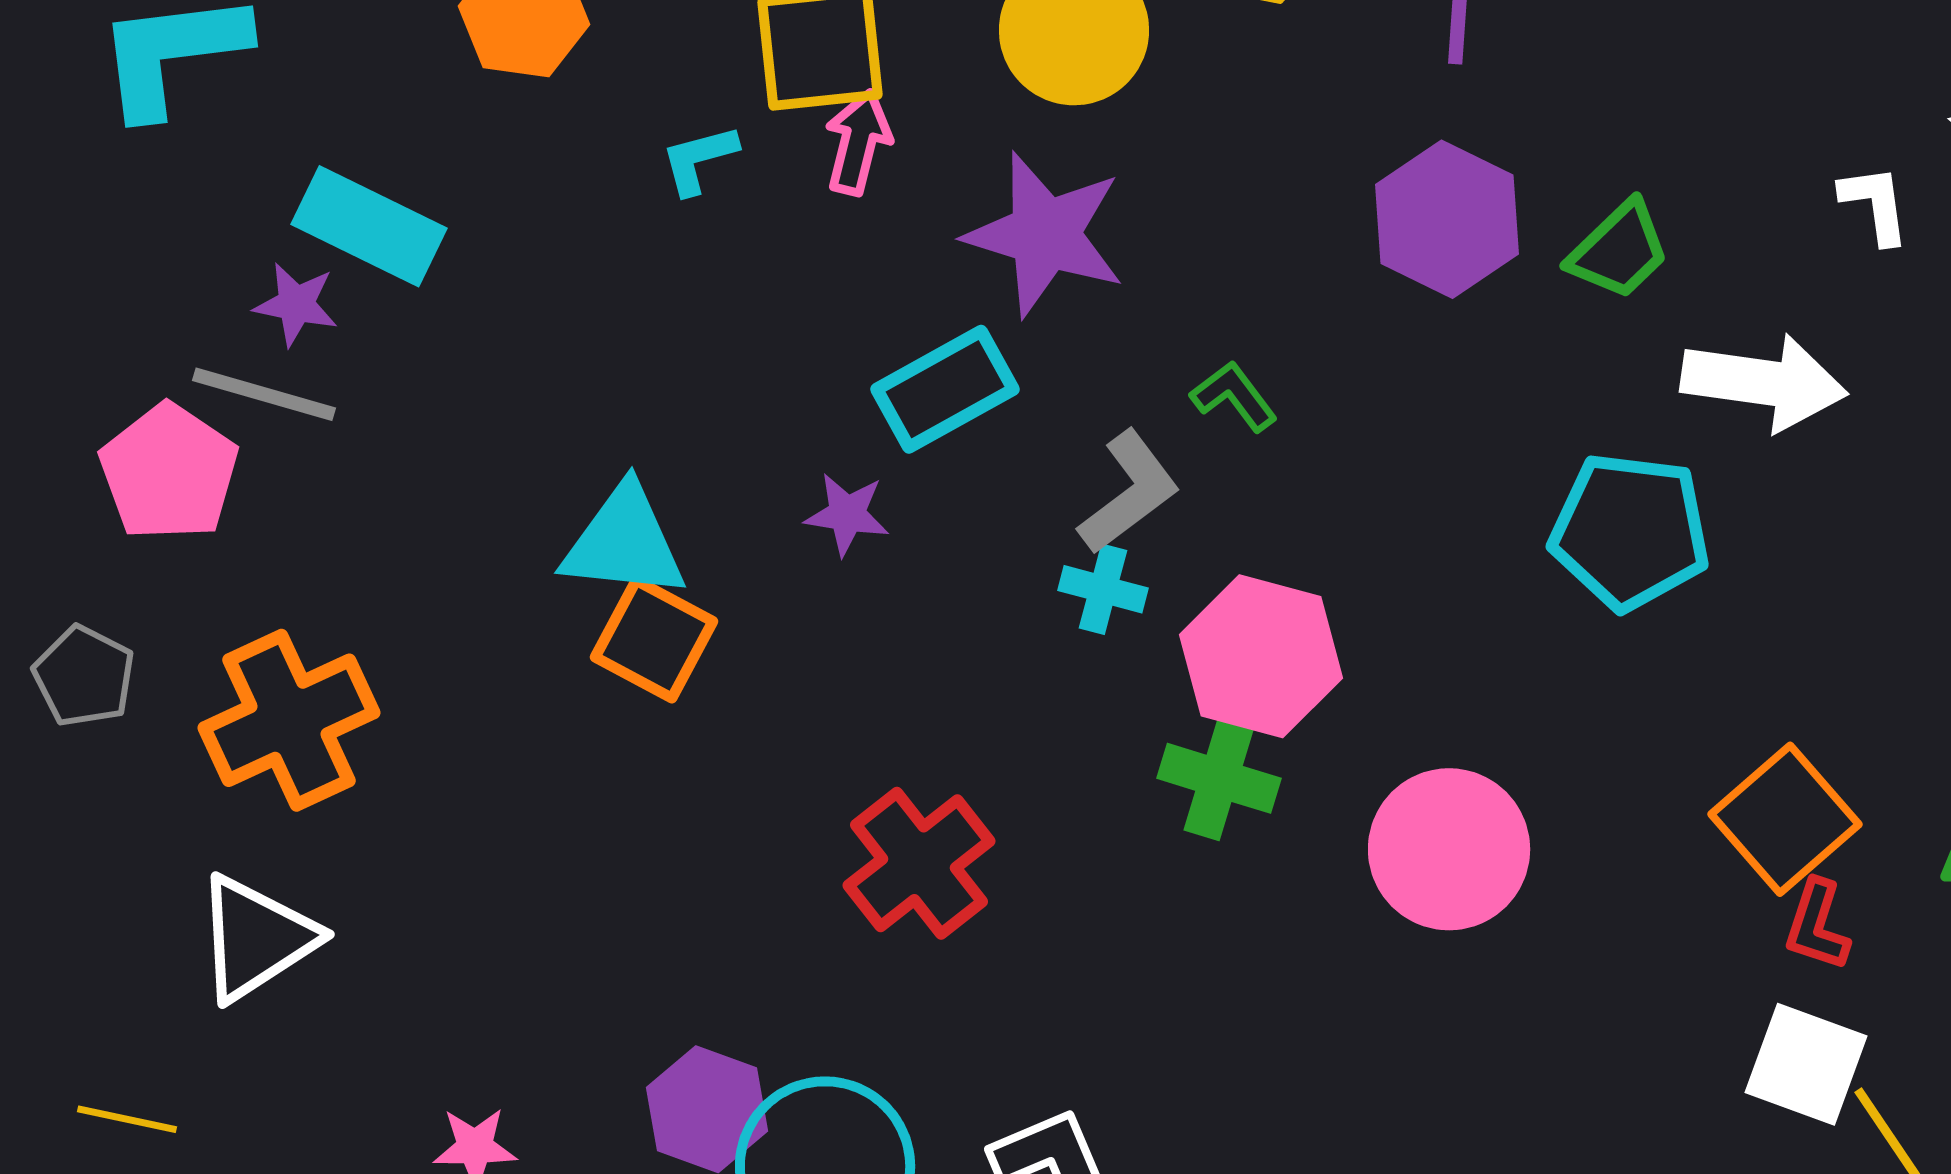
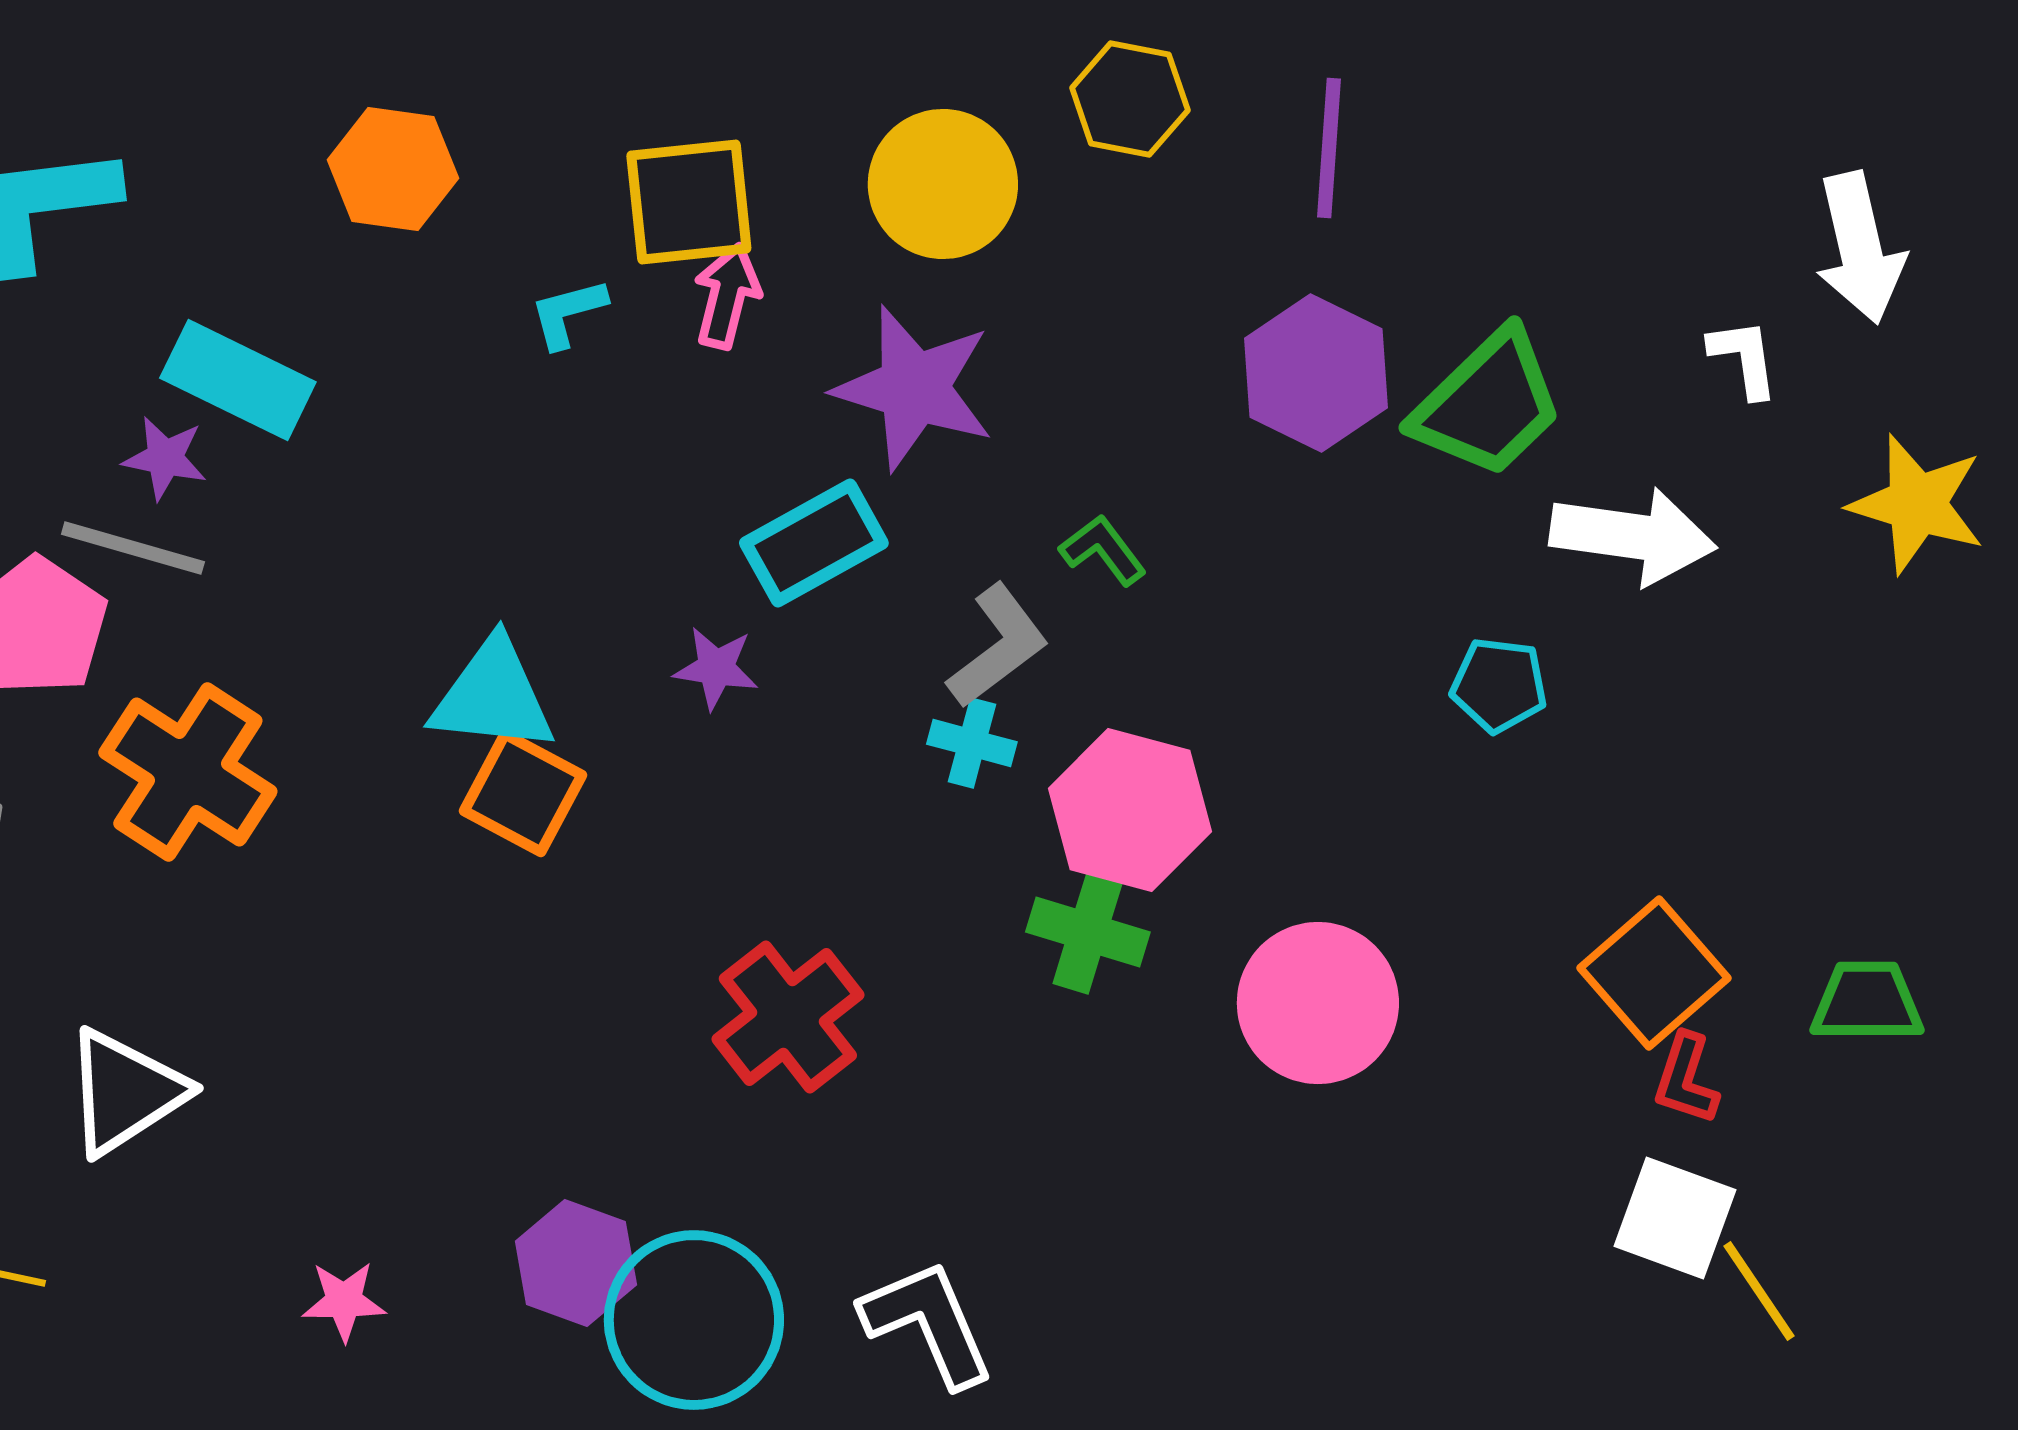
green trapezoid: (1619, 250) -> (1488, 404), size x1.5
cyan pentagon: (1630, 531) -> (1499, 685), size x0.6
orange cross: (289, 720) -> (188, 772), moved, turned -32

